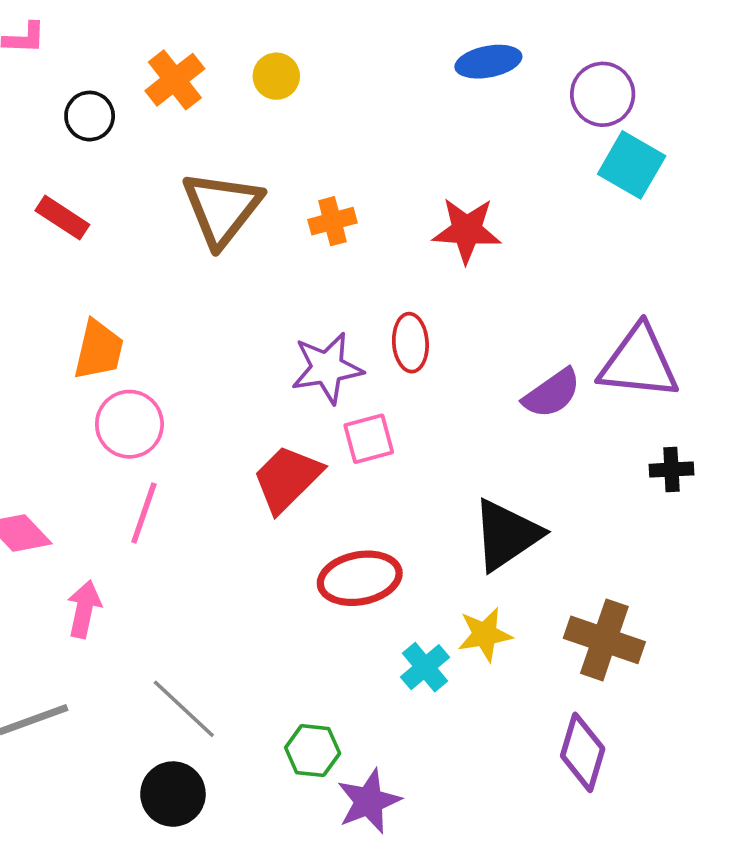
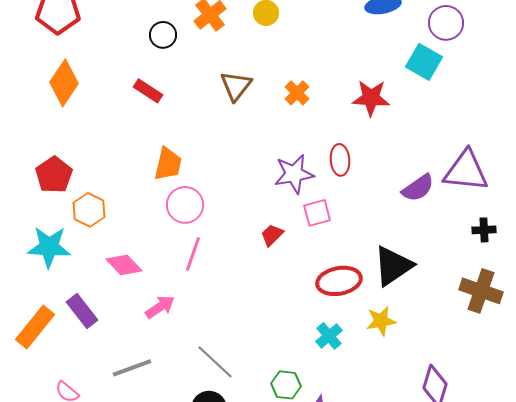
cyan square: (632, 165) -> (424, 62), moved
brown triangle: (222, 208) -> (236, 86), size x0.7
orange cross: (332, 221) -> (297, 93), turned -30
red trapezoid: (287, 479) -> (272, 235), size x0.6
red ellipse: (360, 578) -> (339, 281), moved
pink arrow: (84, 609) -> (160, 307), turned 44
brown cross: (604, 640) -> (481, 291), moved
cyan cross: (425, 667) -> (329, 336), moved

